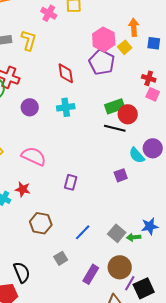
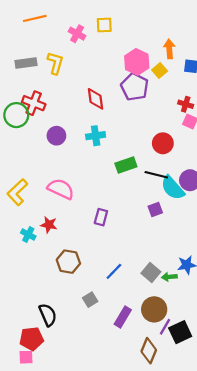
green rectangle: (115, 106) -> (126, 165), moved
black line: (115, 128) -> (156, 175), moved
cyan semicircle: (137, 155) -> (173, 188), size x1.4

